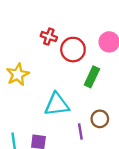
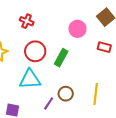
red circle: (73, 50) -> (35, 51), moved
purple line: (80, 132) -> (49, 103), turned 40

